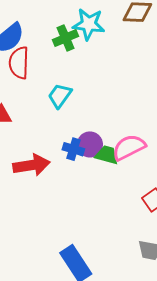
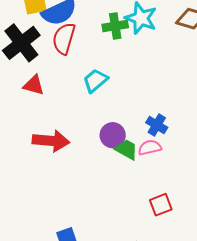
pink semicircle: (129, 147) -> (150, 147), size x0.7
blue cross: (73, 149) -> (157, 125), moved

